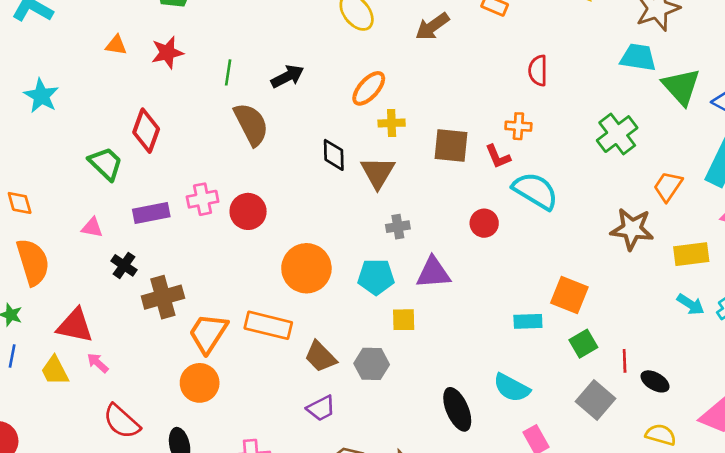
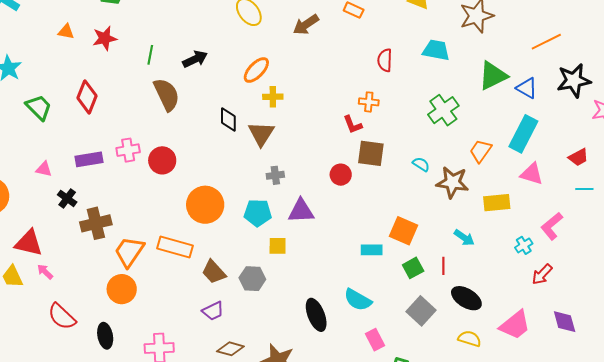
cyan trapezoid: (638, 57) -> (436, 50), moved
green triangle: (681, 87) -> (493, 76), turned 44
brown square: (451, 146) -> (371, 153), moved
green trapezoid: (106, 164) -> (39, 107), moved
cyan semicircle: (535, 191) -> (421, 164), moved, size x0.5
cyan arrow: (691, 304) -> (464, 238), moved
red line: (625, 361) -> (443, 266), moved
black ellipse: (655, 381) -> (466, 298), size x1.4

